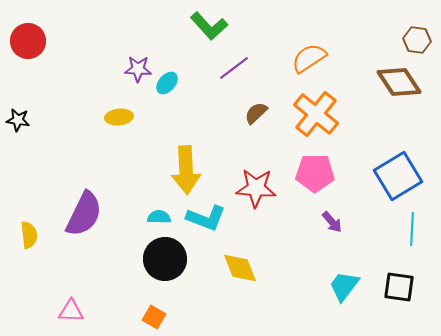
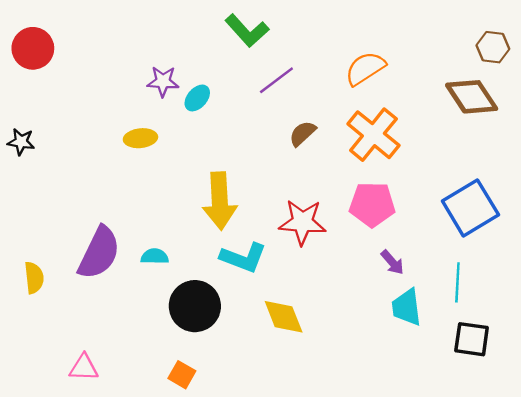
cyan semicircle: (159, 217) -> (155, 256), moved
cyan line: (412, 229) -> (457, 282), moved
cyan trapezoid: (344, 286) -> (407, 307), moved, turned -44

